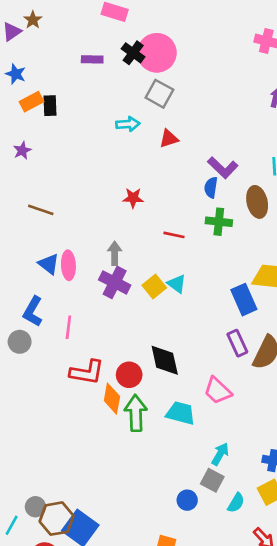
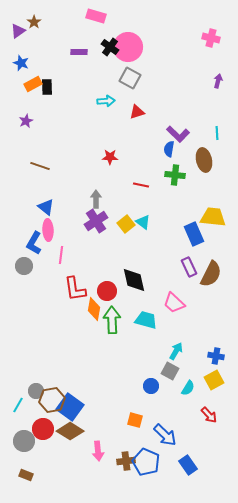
pink ellipse: (68, 265) -> (48, 230), moved
purple cross: (115, 282) -> (96, 221), turned 30
red L-shape: (87, 372) -> (75, 289), turned 72

